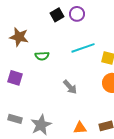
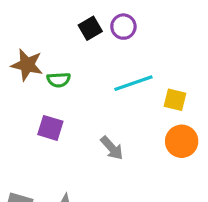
green semicircle: (42, 56) -> (59, 80), moved
purple square: (15, 78) -> (50, 128), moved

